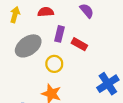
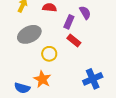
purple rectangle: (59, 34) -> (69, 22), moved

